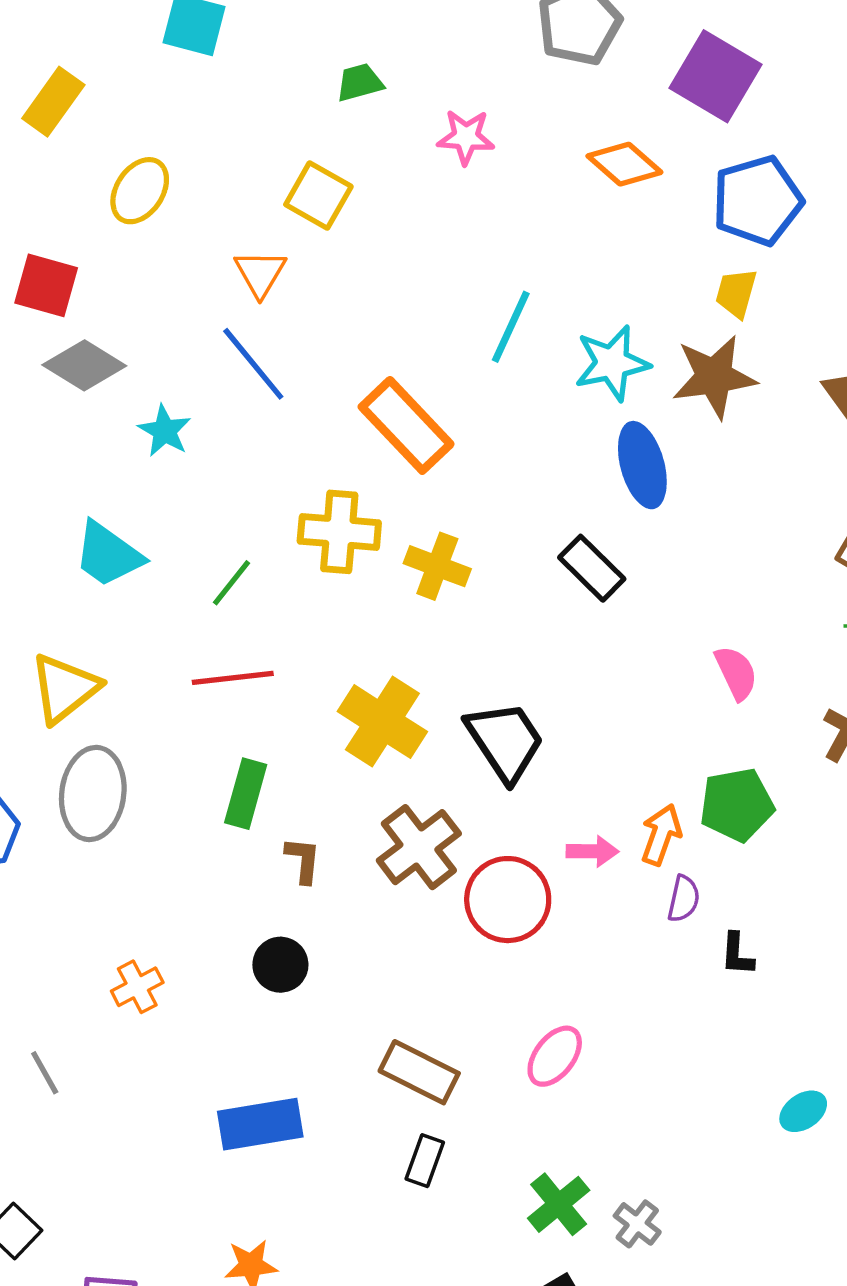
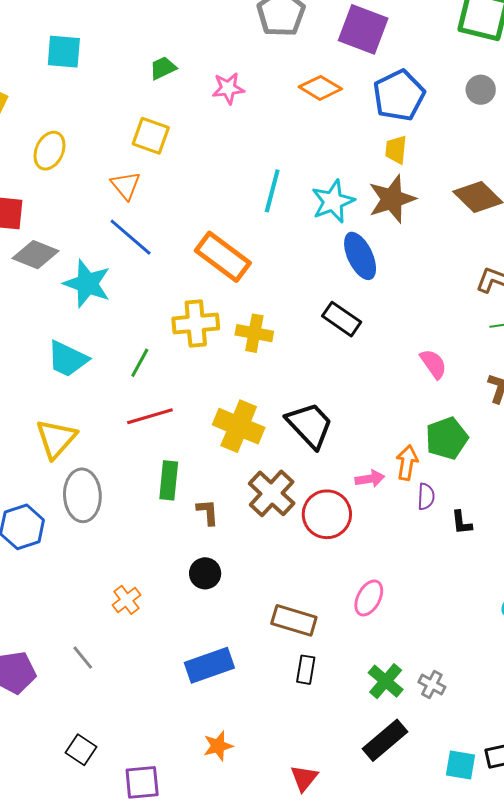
cyan star: (165, 431) -> (87, 284), size x1.6

